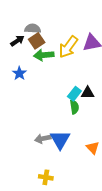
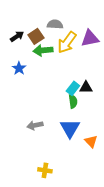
gray semicircle: (33, 29) -> (55, 24), moved
gray arrow: (43, 139) -> (35, 125), moved
blue triangle: (60, 140) -> (70, 128), moved

